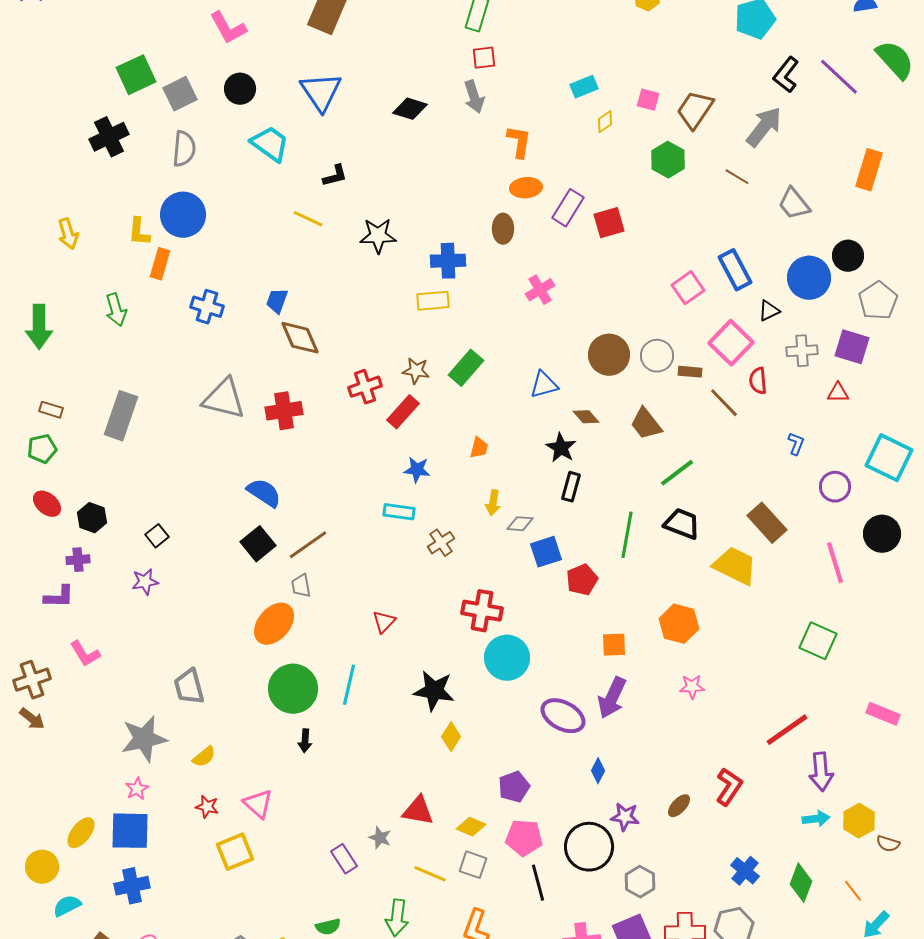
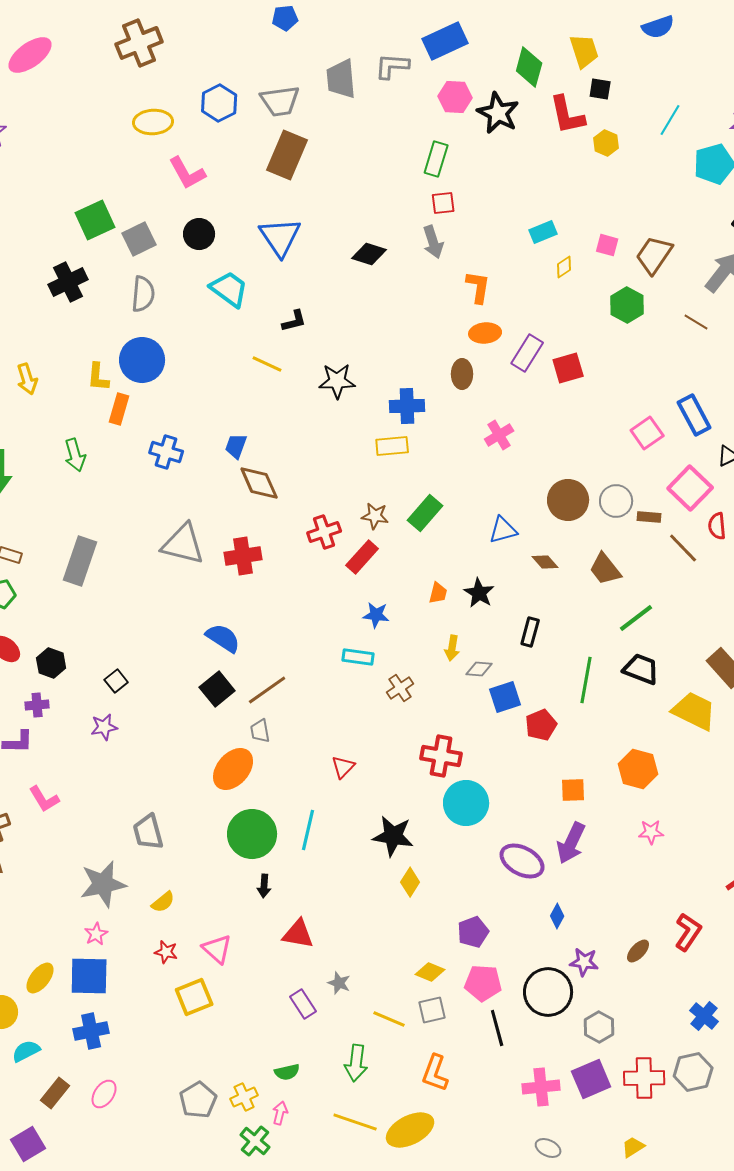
black star: (561, 448) -> (479, 593), moved
red triangle: (418, 811) -> (298, 934), moved
gray square: (473, 865) -> (432, 1010), turned -32

